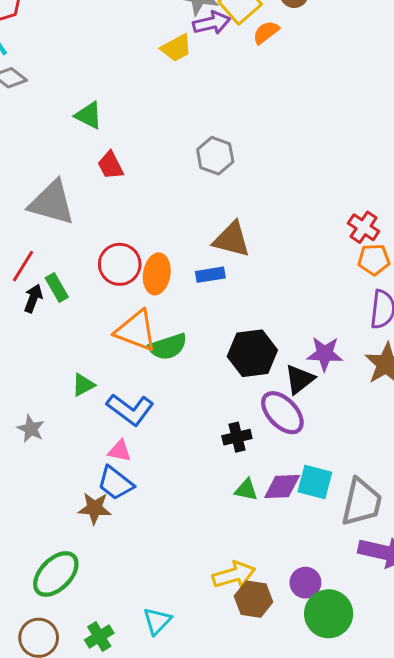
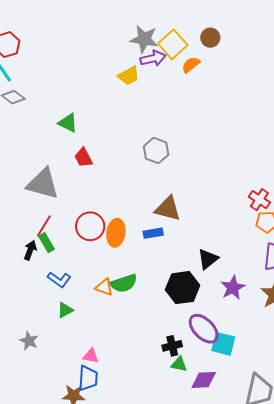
red line: (23, 266) -> (44, 226), moved
orange triangle: (136, 331) -> (104, 287), moved, size x0.6
purple star: (325, 354) -> (233, 288), turned -30
black triangle: (300, 379) -> (208, 259), moved
blue L-shape: (130, 409) -> (59, 280), moved, size x0.7
cyan square: (315, 482) -> (223, 344), moved
blue trapezoid: (115, 483) -> (88, 378), turned -124
green triangle: (246, 490) -> (179, 364), moved

